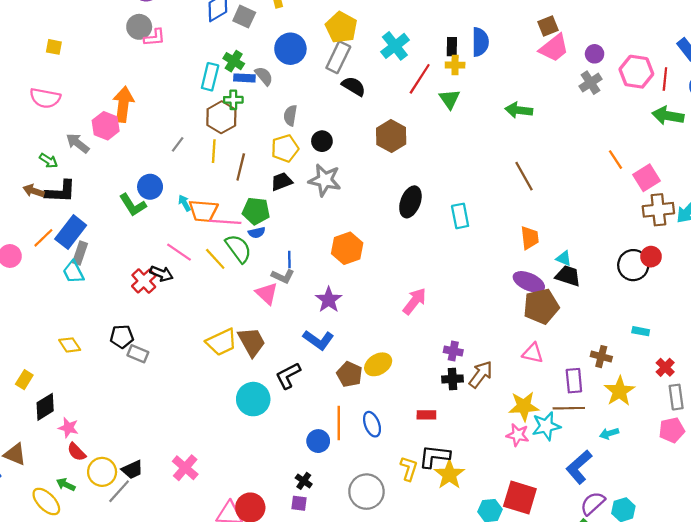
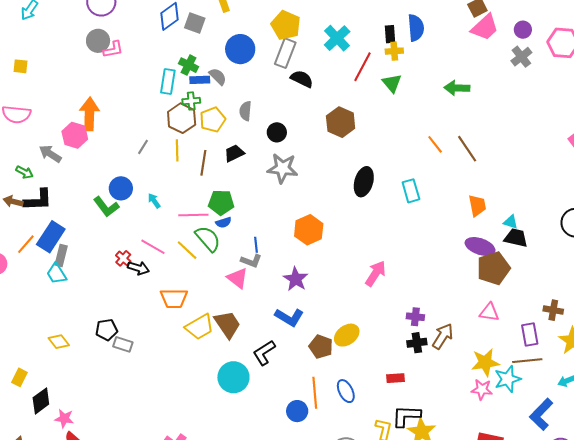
yellow pentagon: (285, 148) -> (213, 120), moved
orange line: (615, 160) -> (435, 144), moved
black trapezoid: (282, 182) -> (234, 153), moved
orange trapezoid: (203, 211) -> (174, 298), moved
red cross: (144, 281) -> (123, 258), moved, size x0.7

